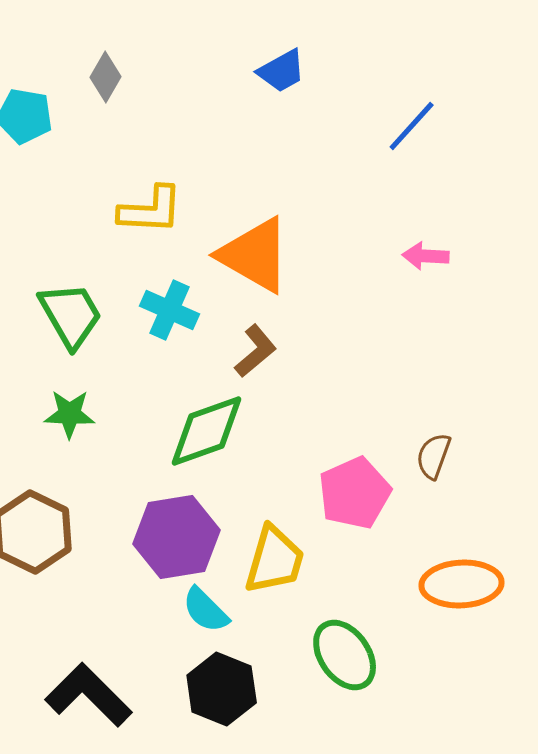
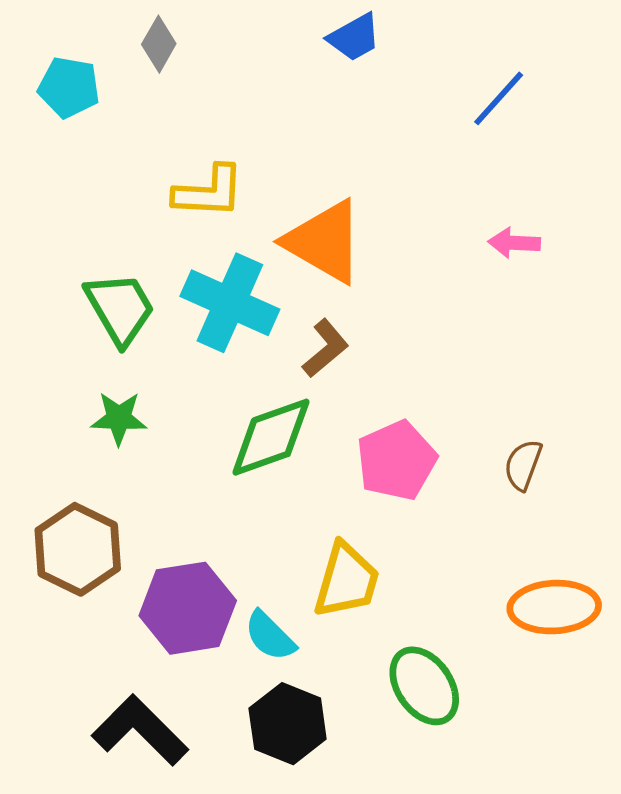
cyan cross: (170, 310) -> (230, 303), size x1.5
pink pentagon: (355, 493) -> (396, 460), moved
purple hexagon: (177, 537) -> (188, 608), moved

